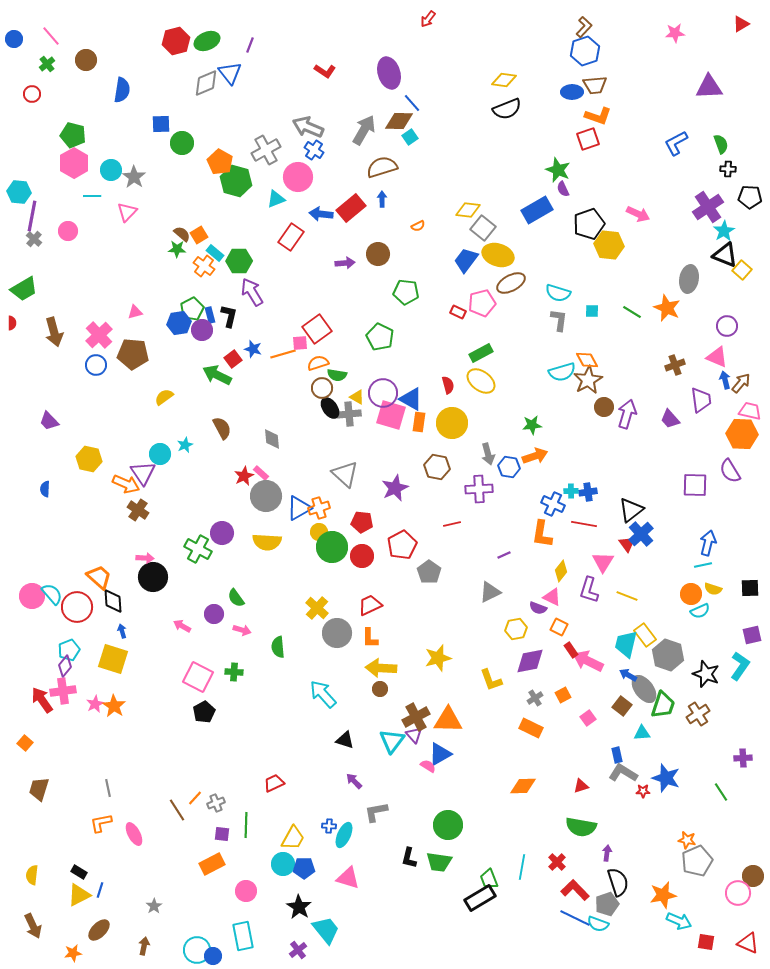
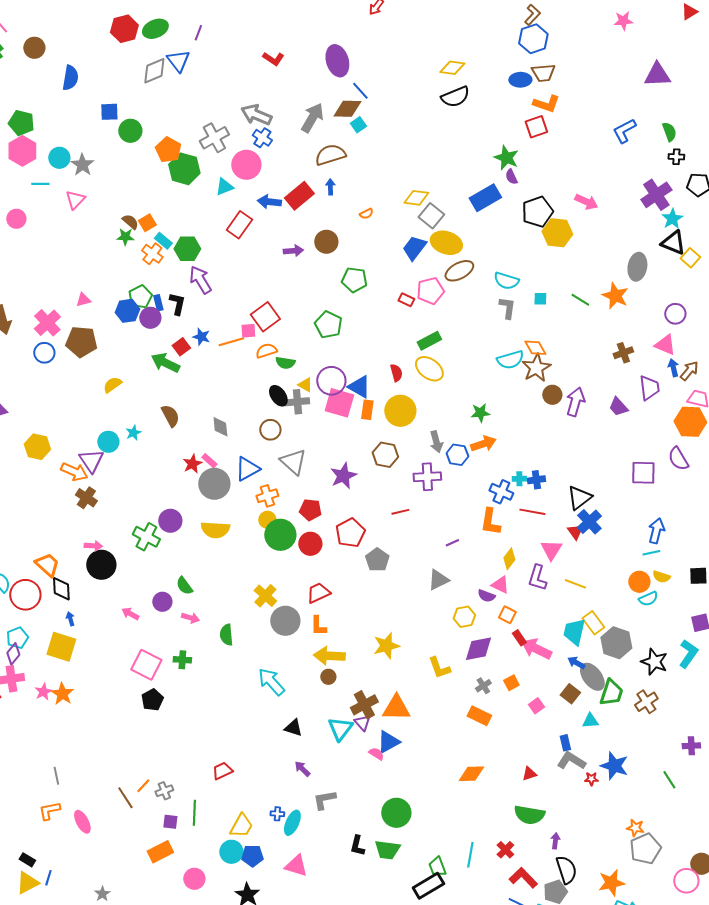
brown circle: (322, 388) -> (270, 430), moved
blue triangle: (299, 508) -> (247, 469), moved

